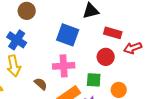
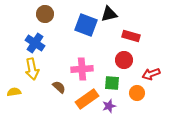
blue square: (68, 35) -> (86, 25), moved
red arrow: (133, 48) -> (151, 74), moved

